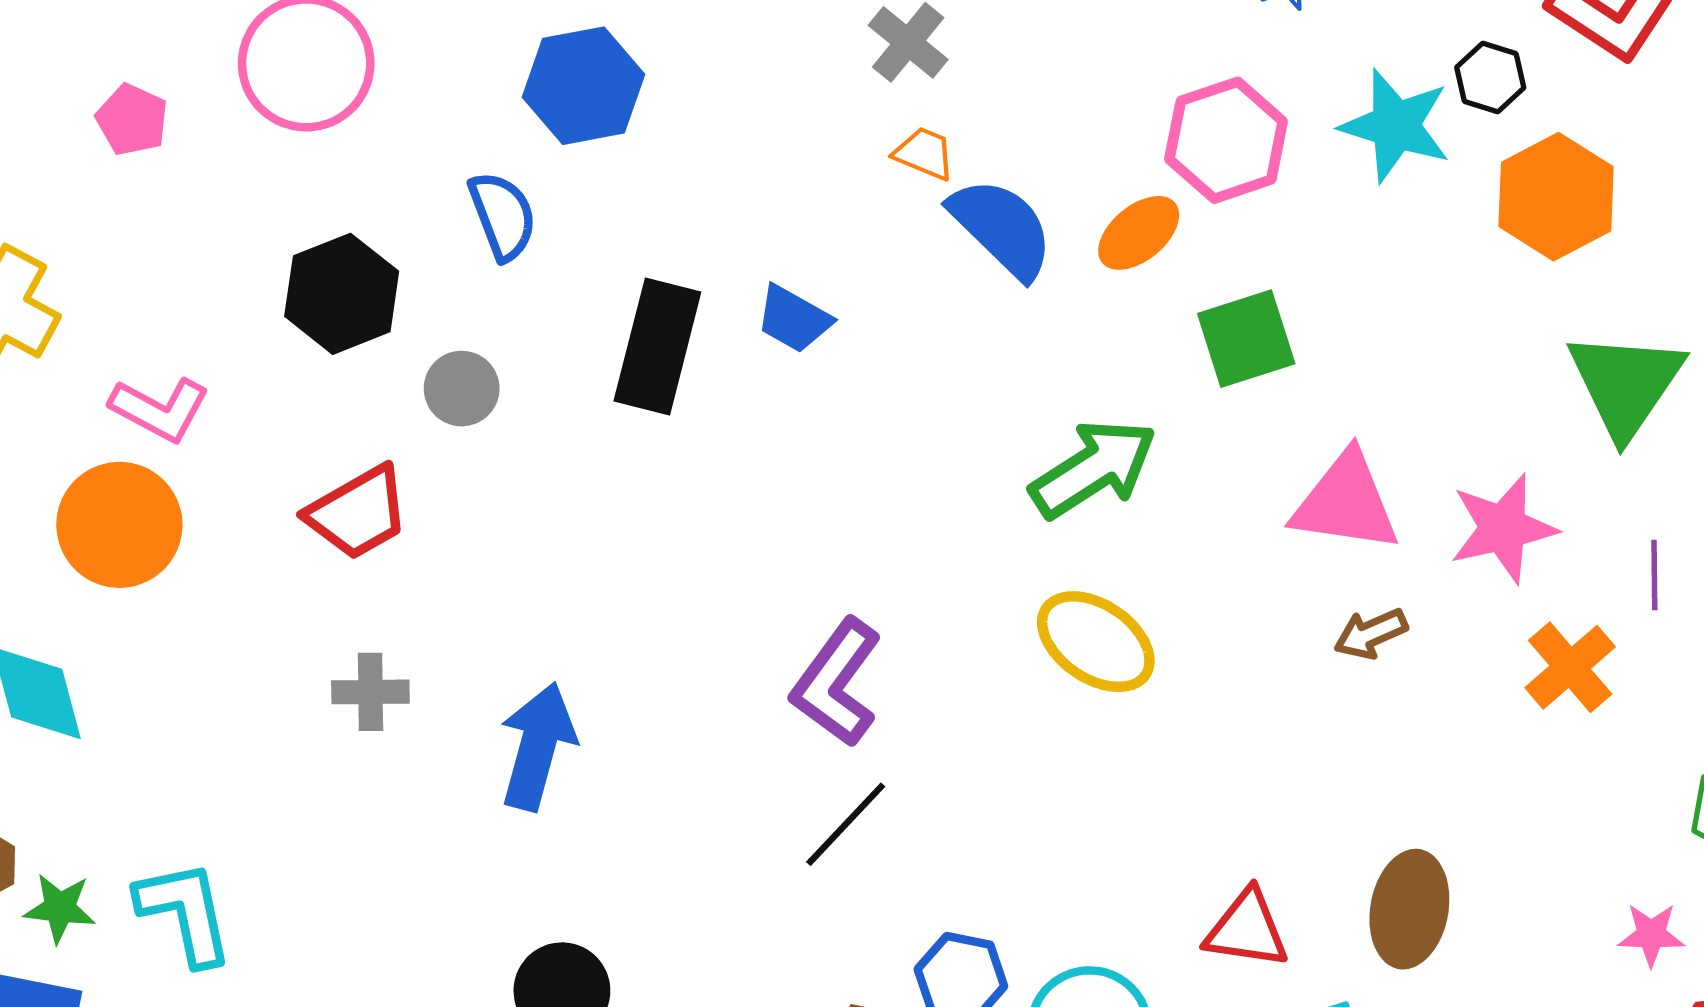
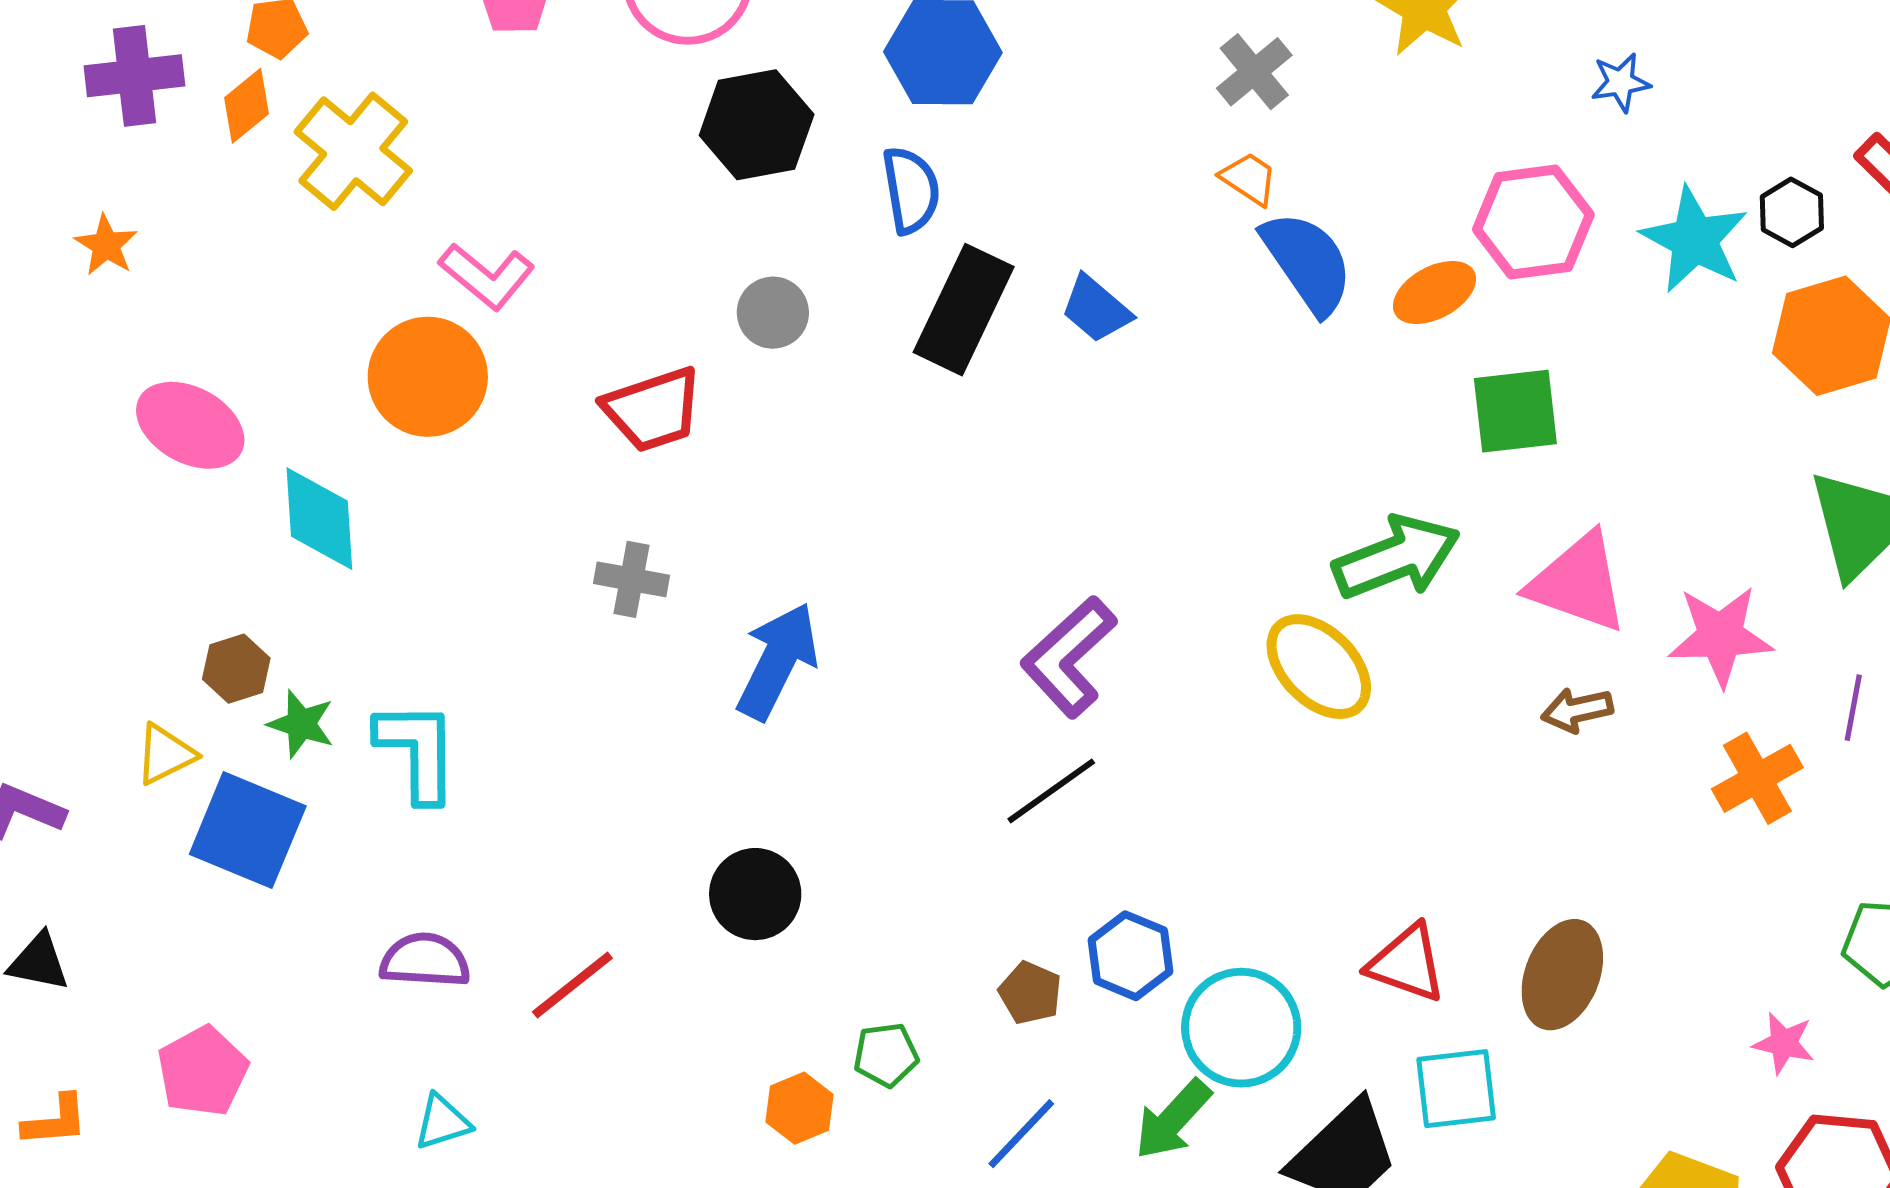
blue semicircle: (503, 216) -> (911, 190), moved
black hexagon: (342, 294) -> (757, 125), moved
green arrow: (1093, 469) -> (1397, 557), moved

